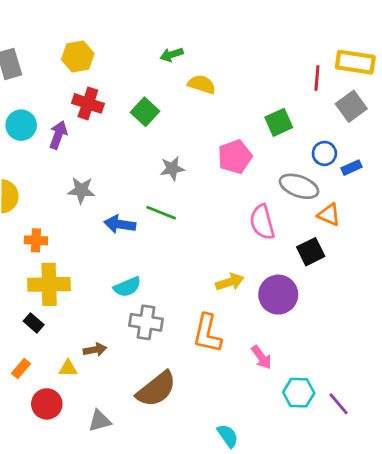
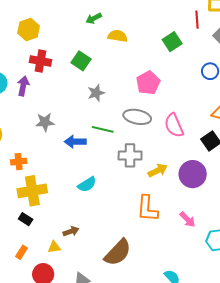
green square: (279, 122) -> (172, 42), moved
gray star: (172, 168) -> (96, 93), moved
gray ellipse: (299, 186) -> (137, 117), moved
gray cross: (146, 322) -> (130, 155), moved

